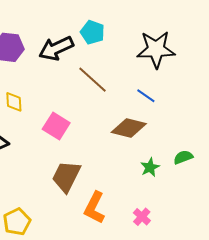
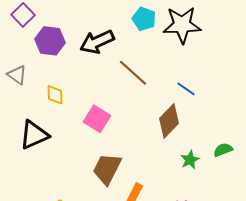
cyan pentagon: (92, 32) -> (144, 19), moved
black star: (156, 49) -> (182, 25), moved
brown diamond: (129, 128) -> (169, 121), turned -60

